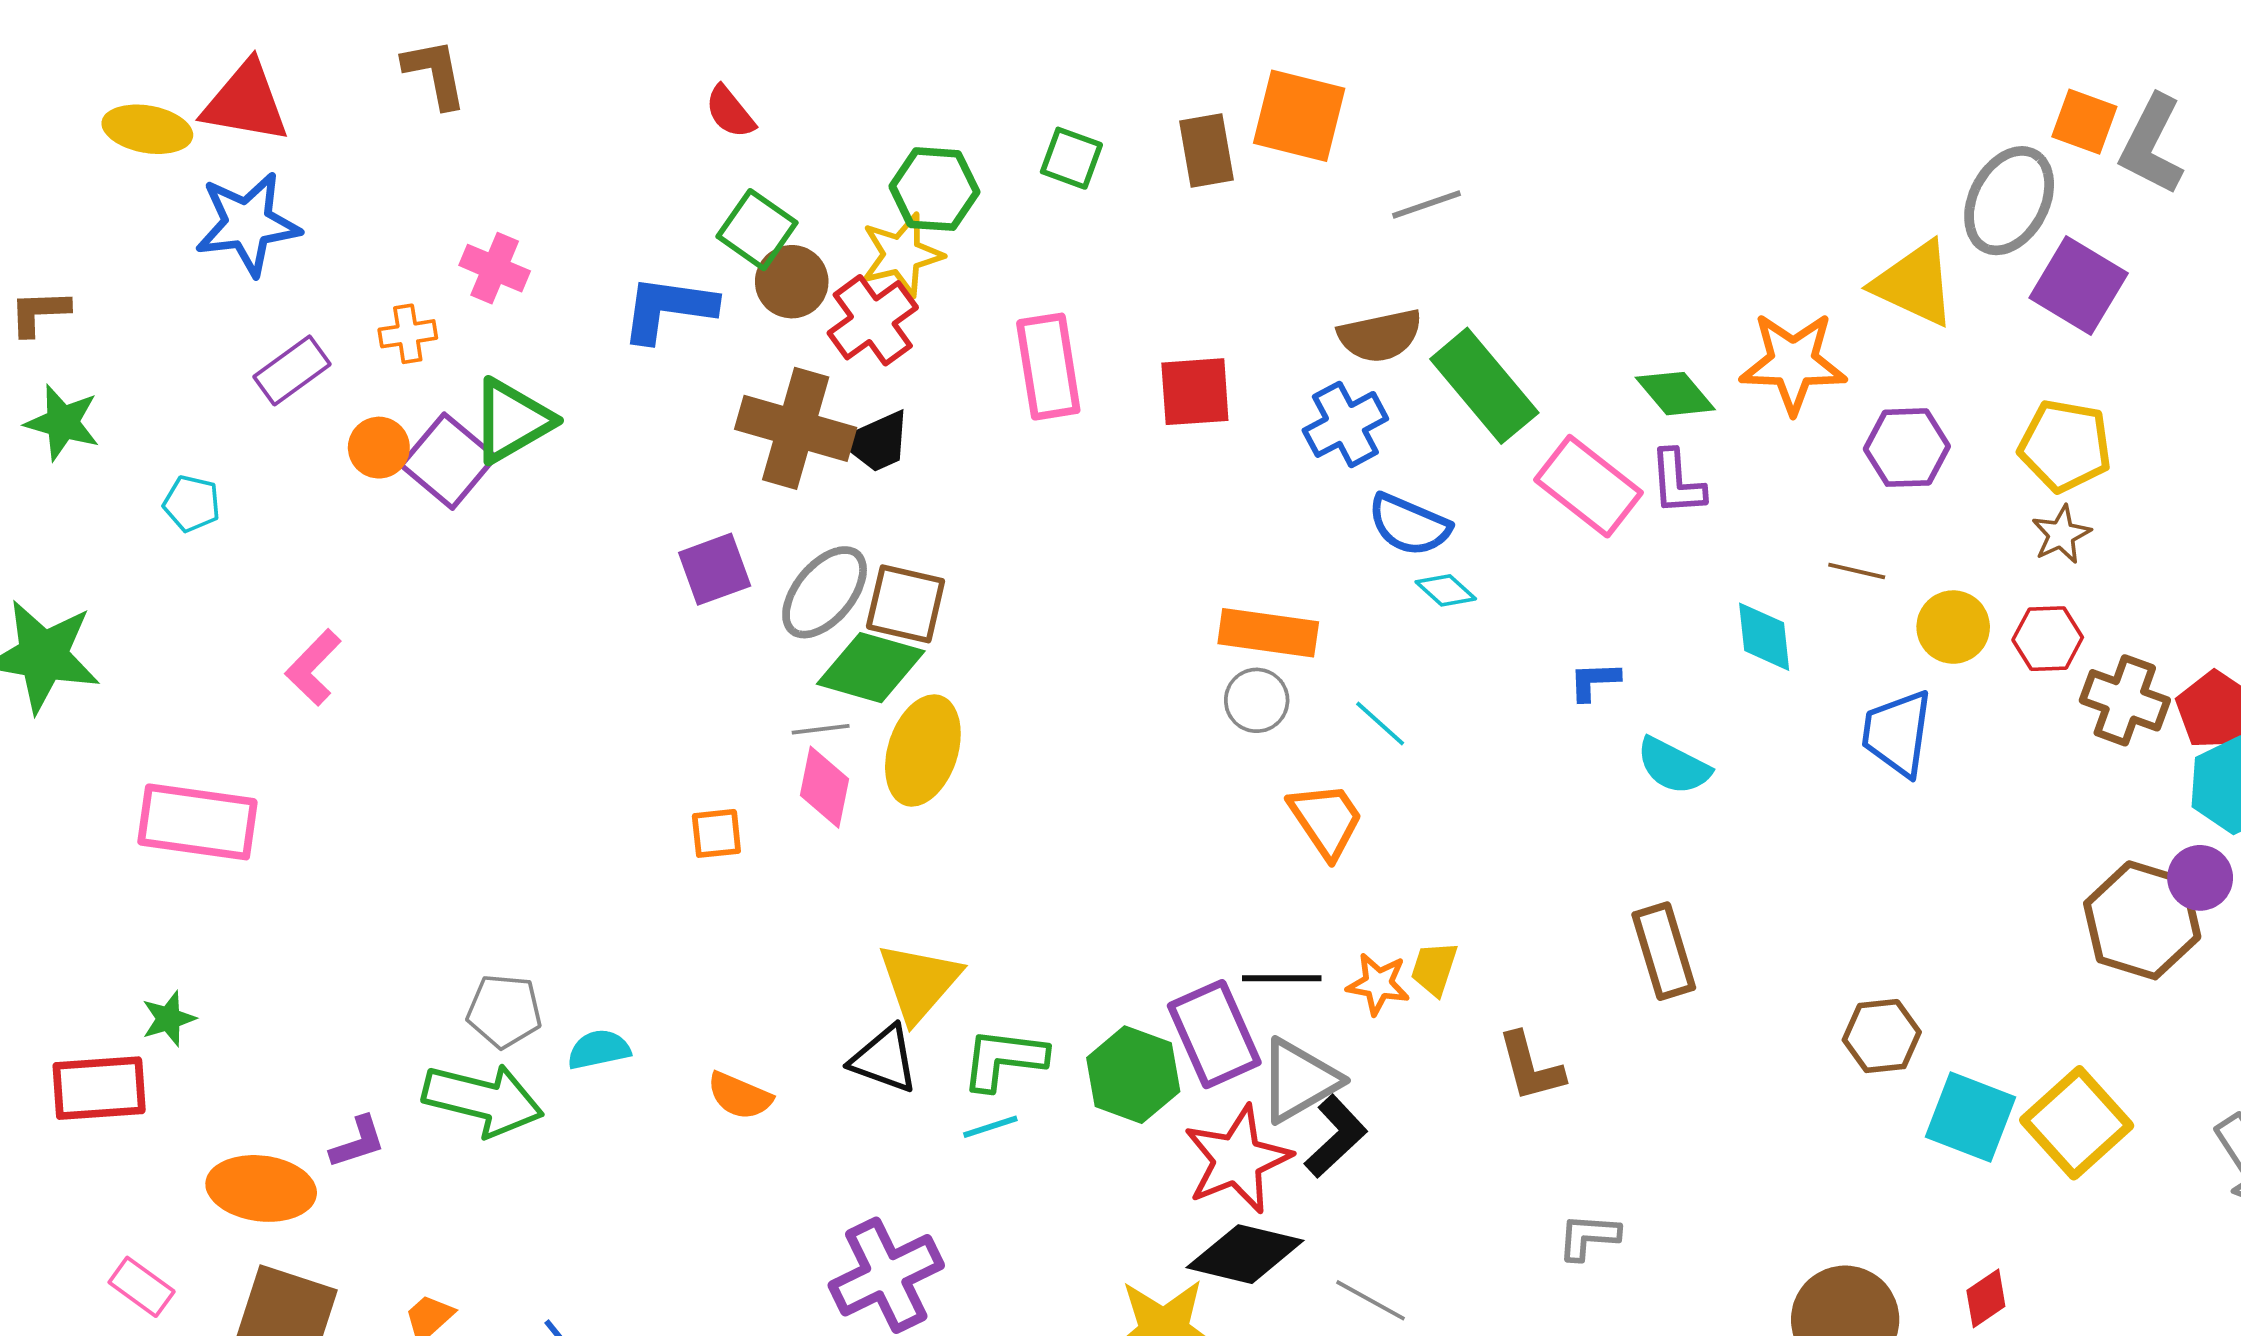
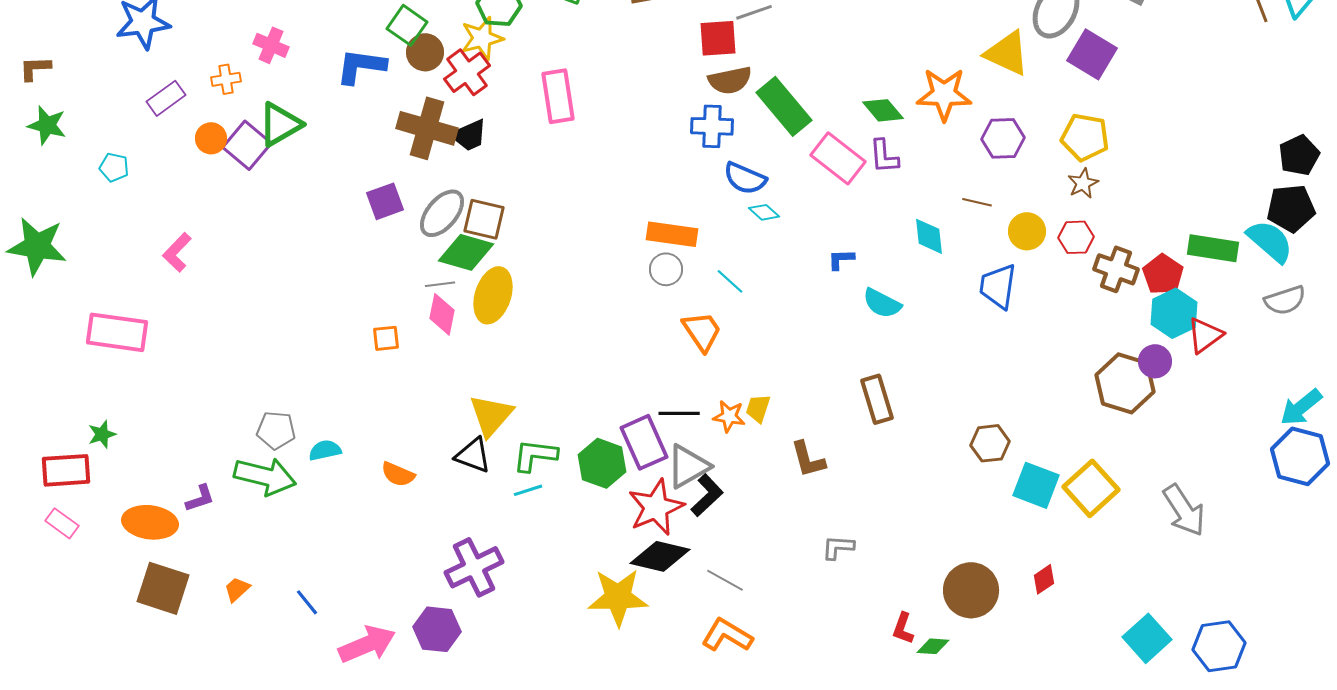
red square: (1195, 392) -> (718, 38), moved
blue cross: (1345, 424) -> (712, 126), turned 30
pink rectangle: (142, 1287) -> (62, 523), moved

